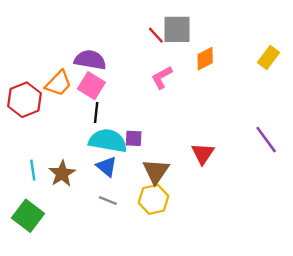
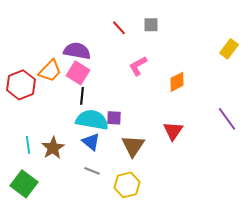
gray square: (177, 29) -> (151, 25), size x0.6
red line: (156, 35) -> (119, 28), moved
orange diamond: (205, 59) -> (177, 82), moved
yellow hexagon: (154, 199) -> (127, 185), moved

